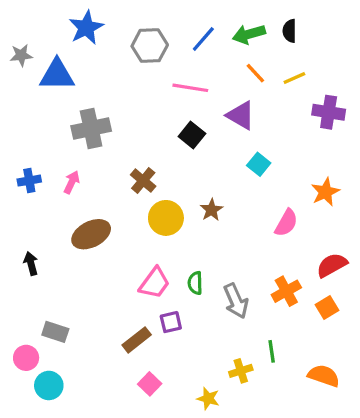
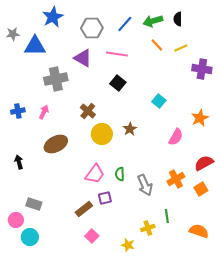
purple triangle: (241, 115) -> (83, 58), moved

